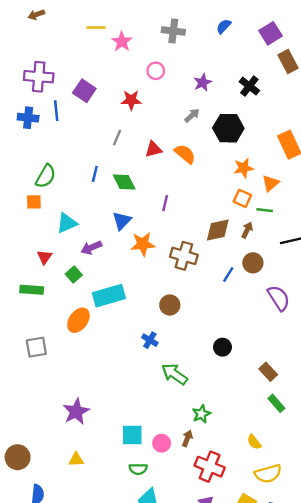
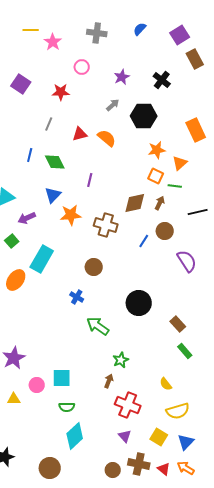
cyan rectangle: (109, 296) -> (42, 259), turned -44
black circle: (222, 347) -> (139, 303), size x1.6
pink circle: (162, 443) -> (37, 385), moved

